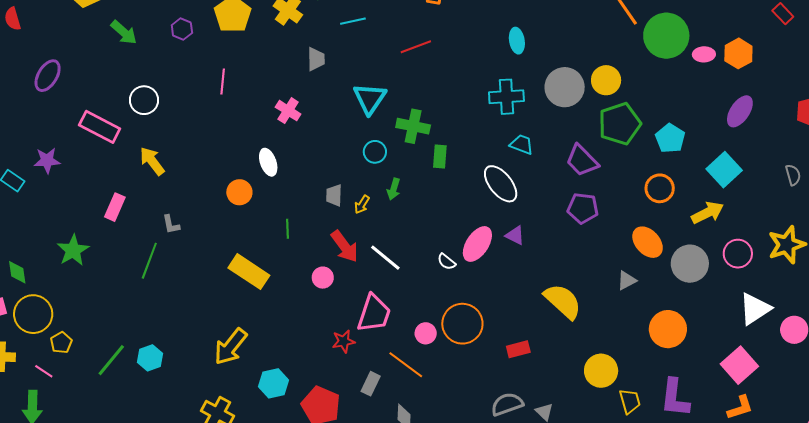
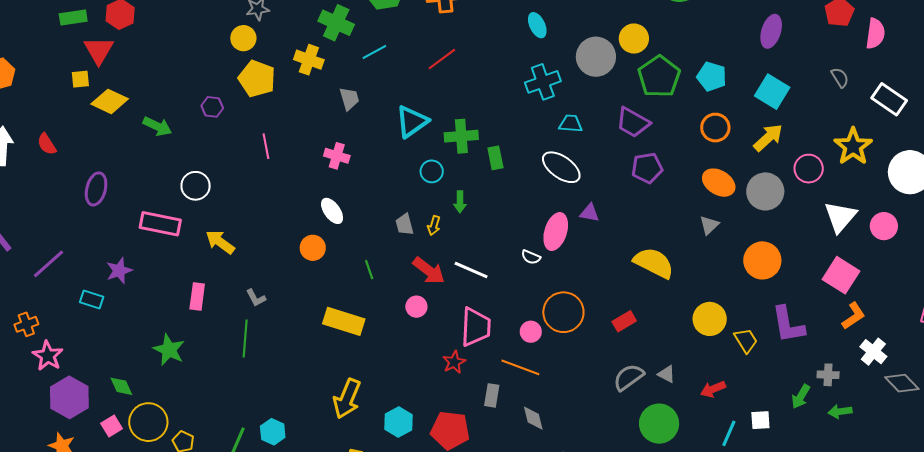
cyan triangle: (370, 98) -> (412, 122), turned 36

